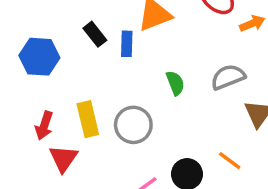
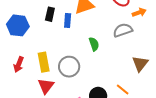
black rectangle: (95, 34) -> (50, 14), turned 48
gray semicircle: (228, 77) -> (123, 30), moved
red triangle: (63, 158) -> (46, 86), moved

